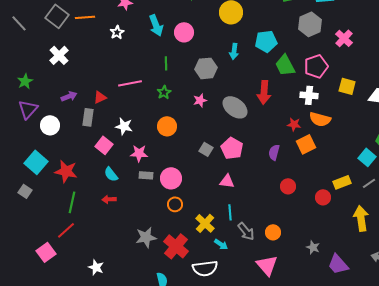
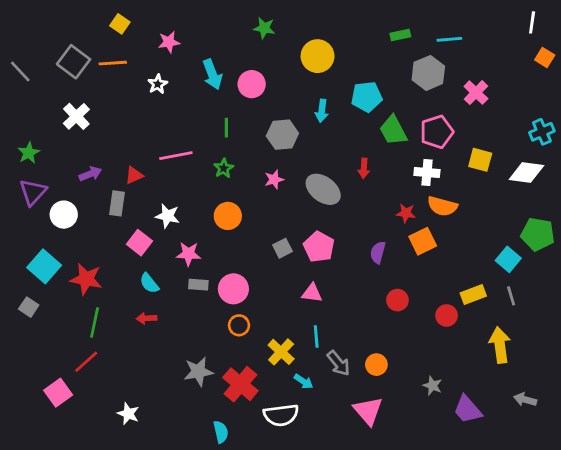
red arrow: (264, 92) -> (364, 168), size x0.6
gray square: (206, 149) -> (282, 248), turned 32
gray line: (369, 183) -> (511, 296), turned -72

